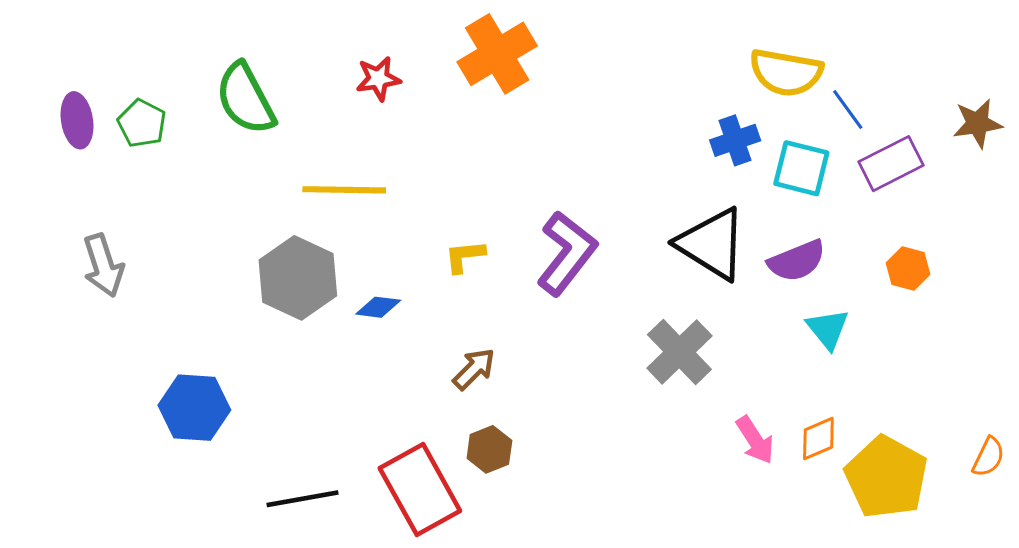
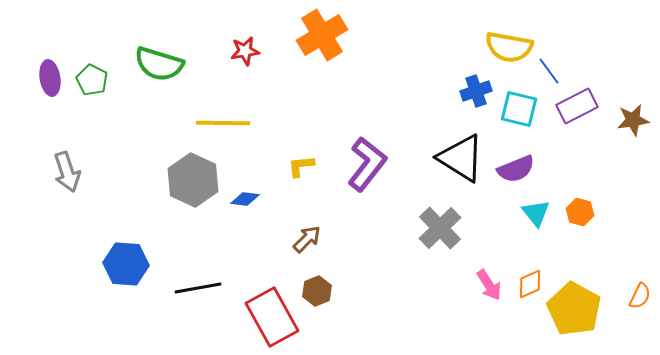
green semicircle: (245, 99) -> (159, 64), turned -45
brown star: (978, 123) -> (633, 120), moved
orange hexagon: (908, 269) -> (580, 212), moved
black line: (303, 499) -> (198, 288), moved

